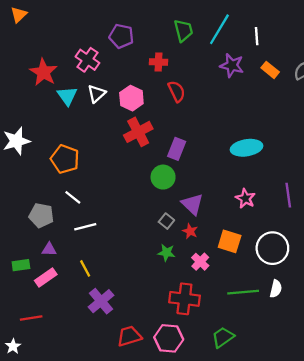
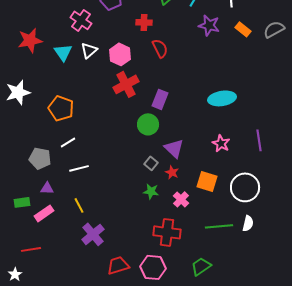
red star: (43, 72) -> (30, 40), moved, turned 30
white line: (73, 197) -> (68, 142), turned -70

